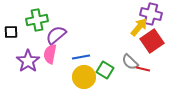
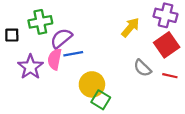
yellow arrow: (139, 27) -> (130, 27), moved
blue line: (81, 57) -> (73, 54), moved
red line: (143, 69) -> (170, 76), moved
green square: (105, 70) -> (101, 100), moved

